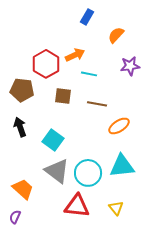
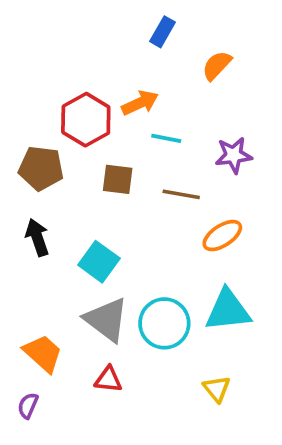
purple star: (130, 66) -> (234, 155), moved
red triangle: (77, 206) -> (108, 379), moved, size x0.6

